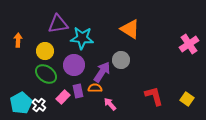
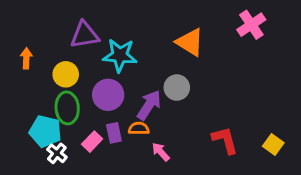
pink cross: (189, 44) -> (251, 25), moved
green ellipse: (46, 74) -> (67, 108), turned 50
cyan pentagon: (21, 103) -> (45, 131), moved, turned -30

